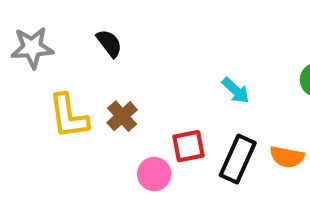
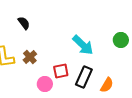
cyan arrow: (236, 90) -> (83, 45), size x1.6
orange semicircle: (287, 157) -> (107, 85), moved, turned -70

